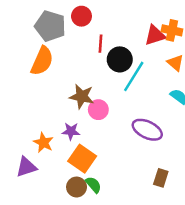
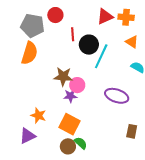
red triangle: (155, 35) -> (105, 17), moved
purple star: (71, 131) -> (70, 96), moved

